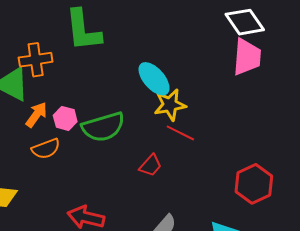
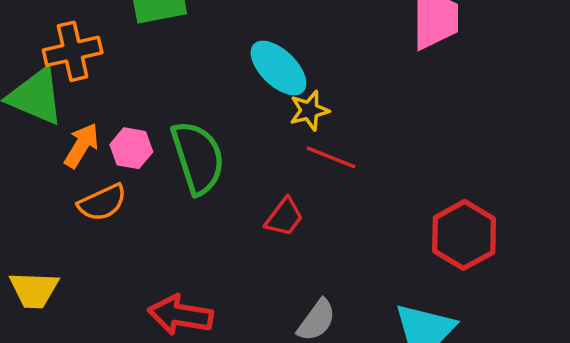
yellow star: (170, 105) -> (309, 111), size x0.7
green semicircle: (103, 127) -> (198, 158), turned -87

